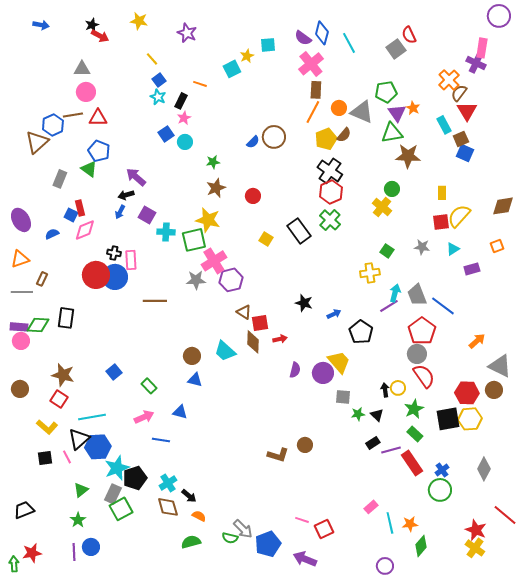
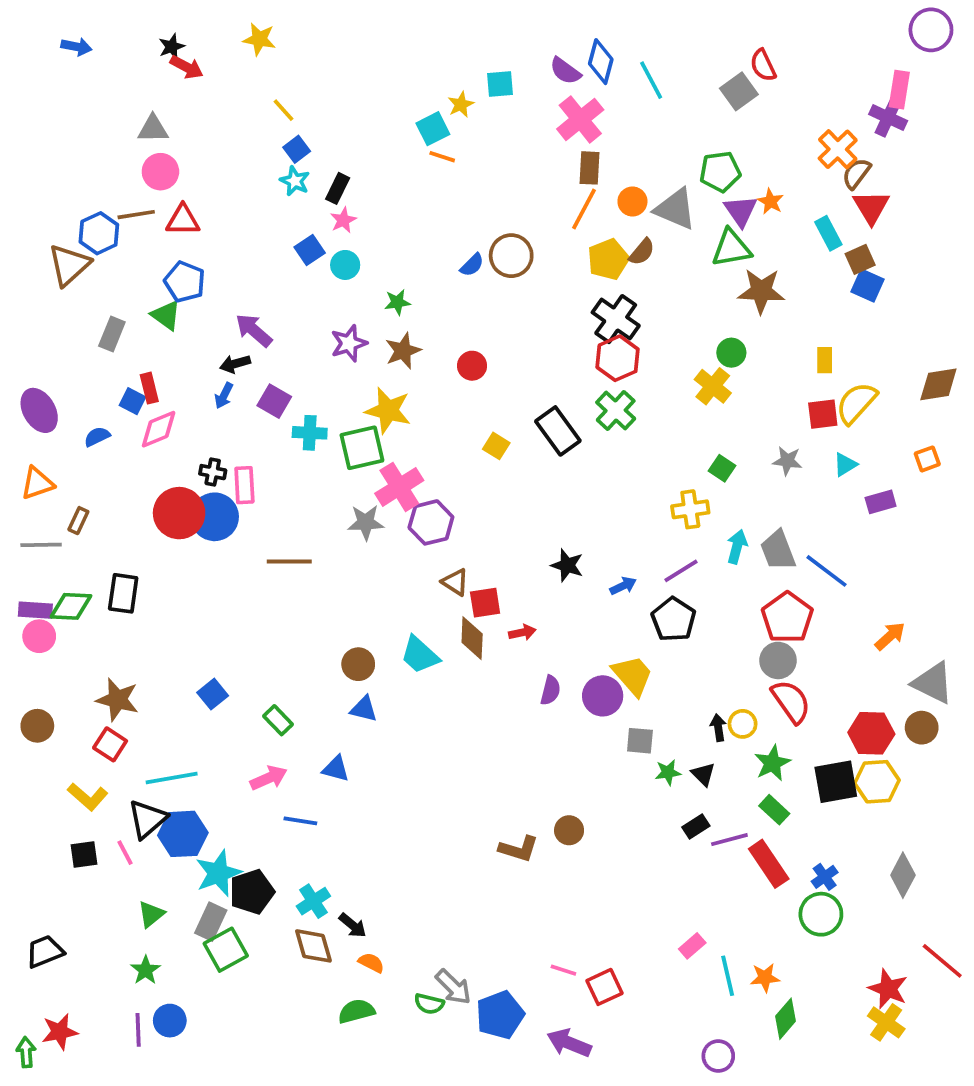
purple star: (187, 33) -> (349, 343), moved, turned 30
orange line: (200, 84) -> (442, 157), moved
purple line: (389, 306) -> (681, 571), moved

